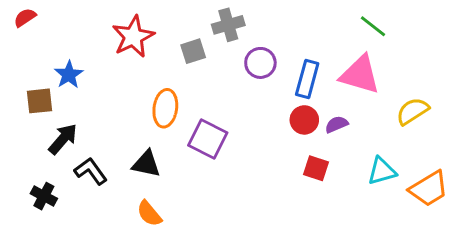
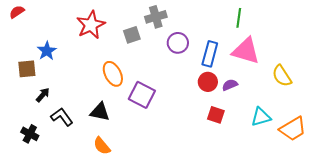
green line: (373, 26) -> (239, 18), moved, turned 60
orange ellipse: (165, 108) -> (113, 74), turned -35
yellow semicircle: (413, 111) -> (282, 76), turned -90
black arrow: (63, 139) -> (43, 95), size x0.7

